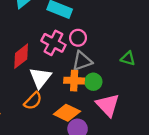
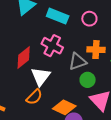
pink circle: (78, 38) -> (89, 19), moved
orange cross: (74, 81) -> (96, 50), moved

